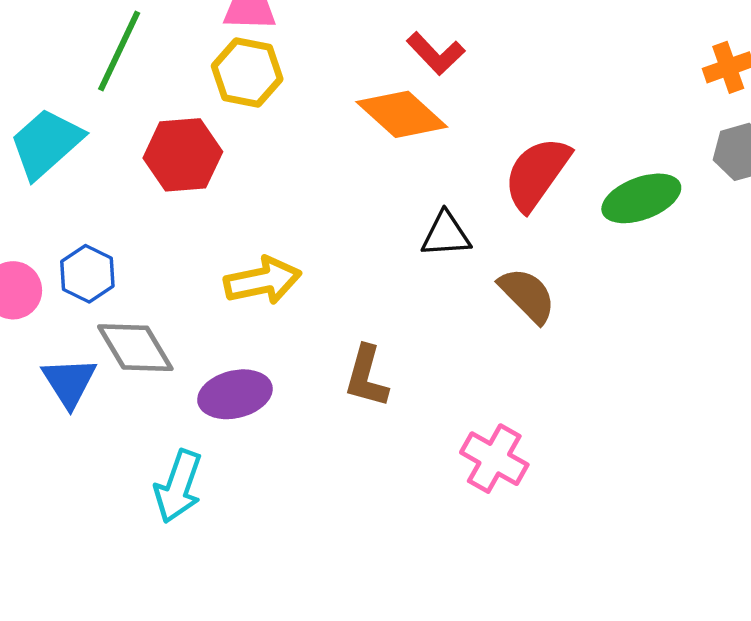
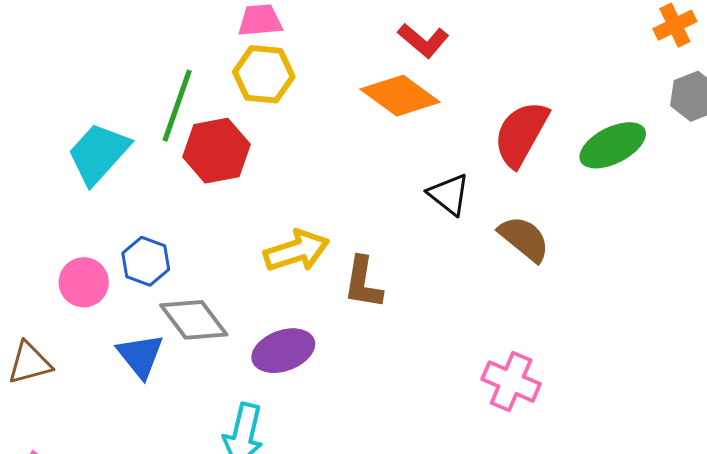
green line: (119, 51) -> (177, 106), moved
black triangle: (446, 235) -> (449, 194), turned 48
brown L-shape: (366, 376) -> (363, 283), moved

